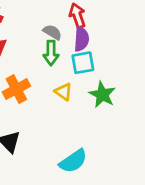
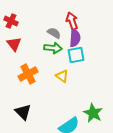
green arrow: (51, 53) -> (53, 48), turned -84
green star: (102, 95) -> (93, 113), moved

